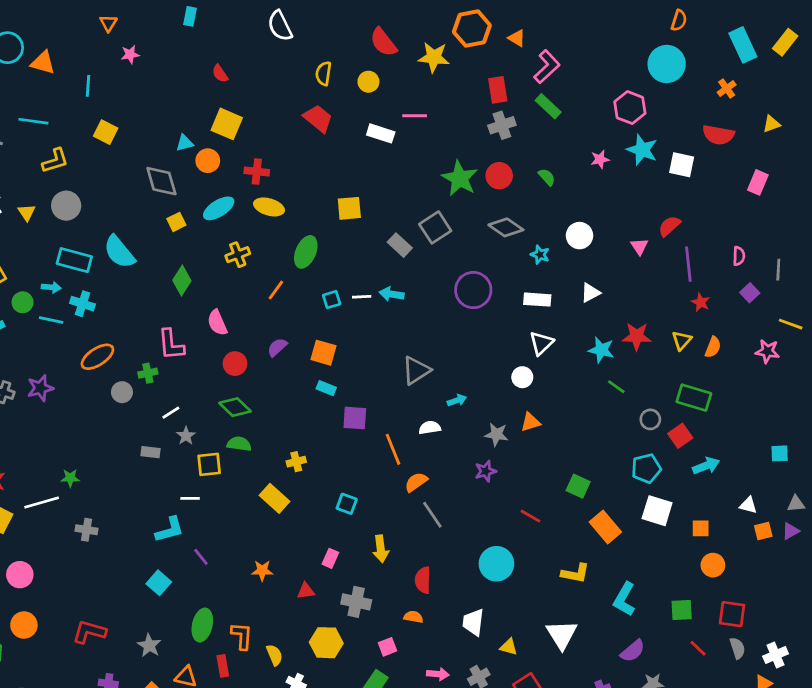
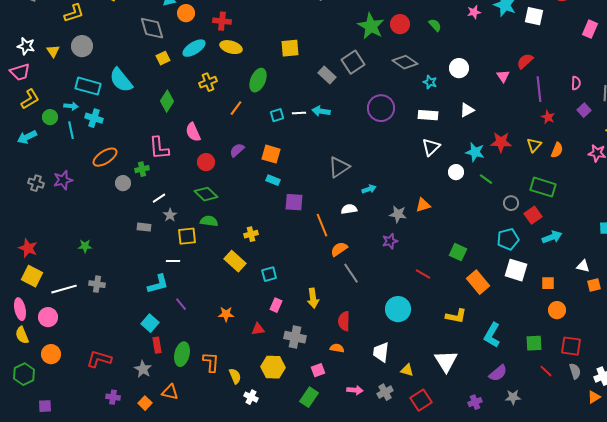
cyan line: (51, 320) -> (71, 130), turned 66
white circle: (522, 377) -> (456, 172), moved
white line: (42, 502) -> (64, 289), moved
cyan square: (347, 504) -> (269, 274), moved, turned -35
red rectangle: (223, 666) -> (157, 345), moved

